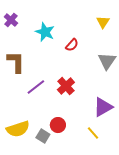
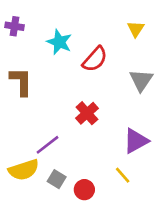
purple cross: (11, 20) -> (14, 26), turned -32
red semicircle: (72, 45) -> (95, 59), size x1.5
purple line: (36, 87) -> (47, 145), moved
red circle: (58, 125) -> (84, 190), moved

